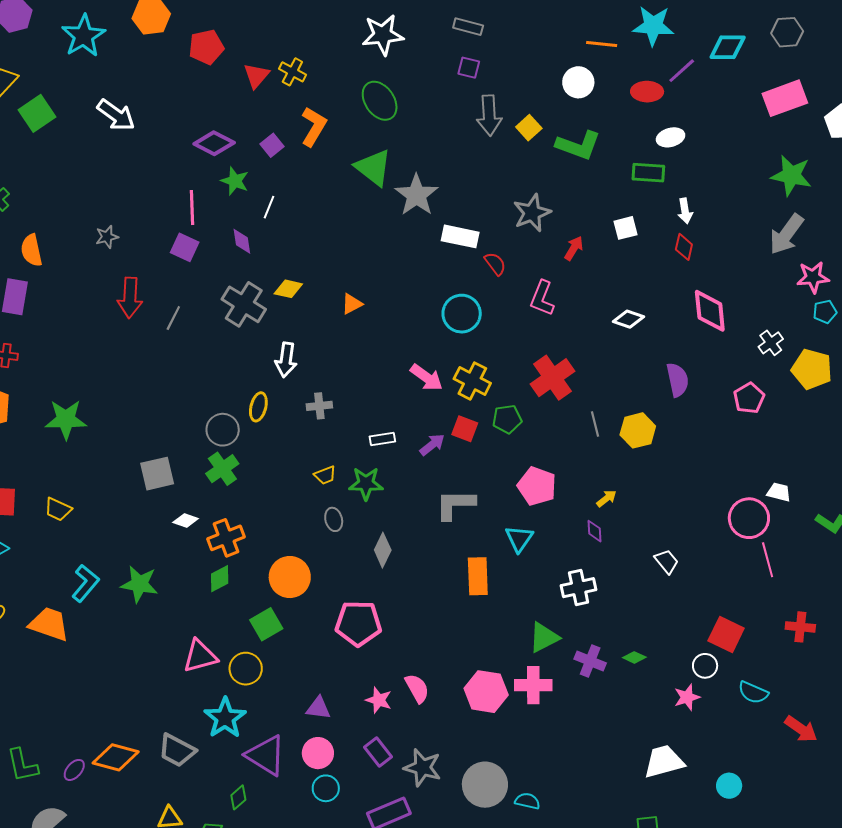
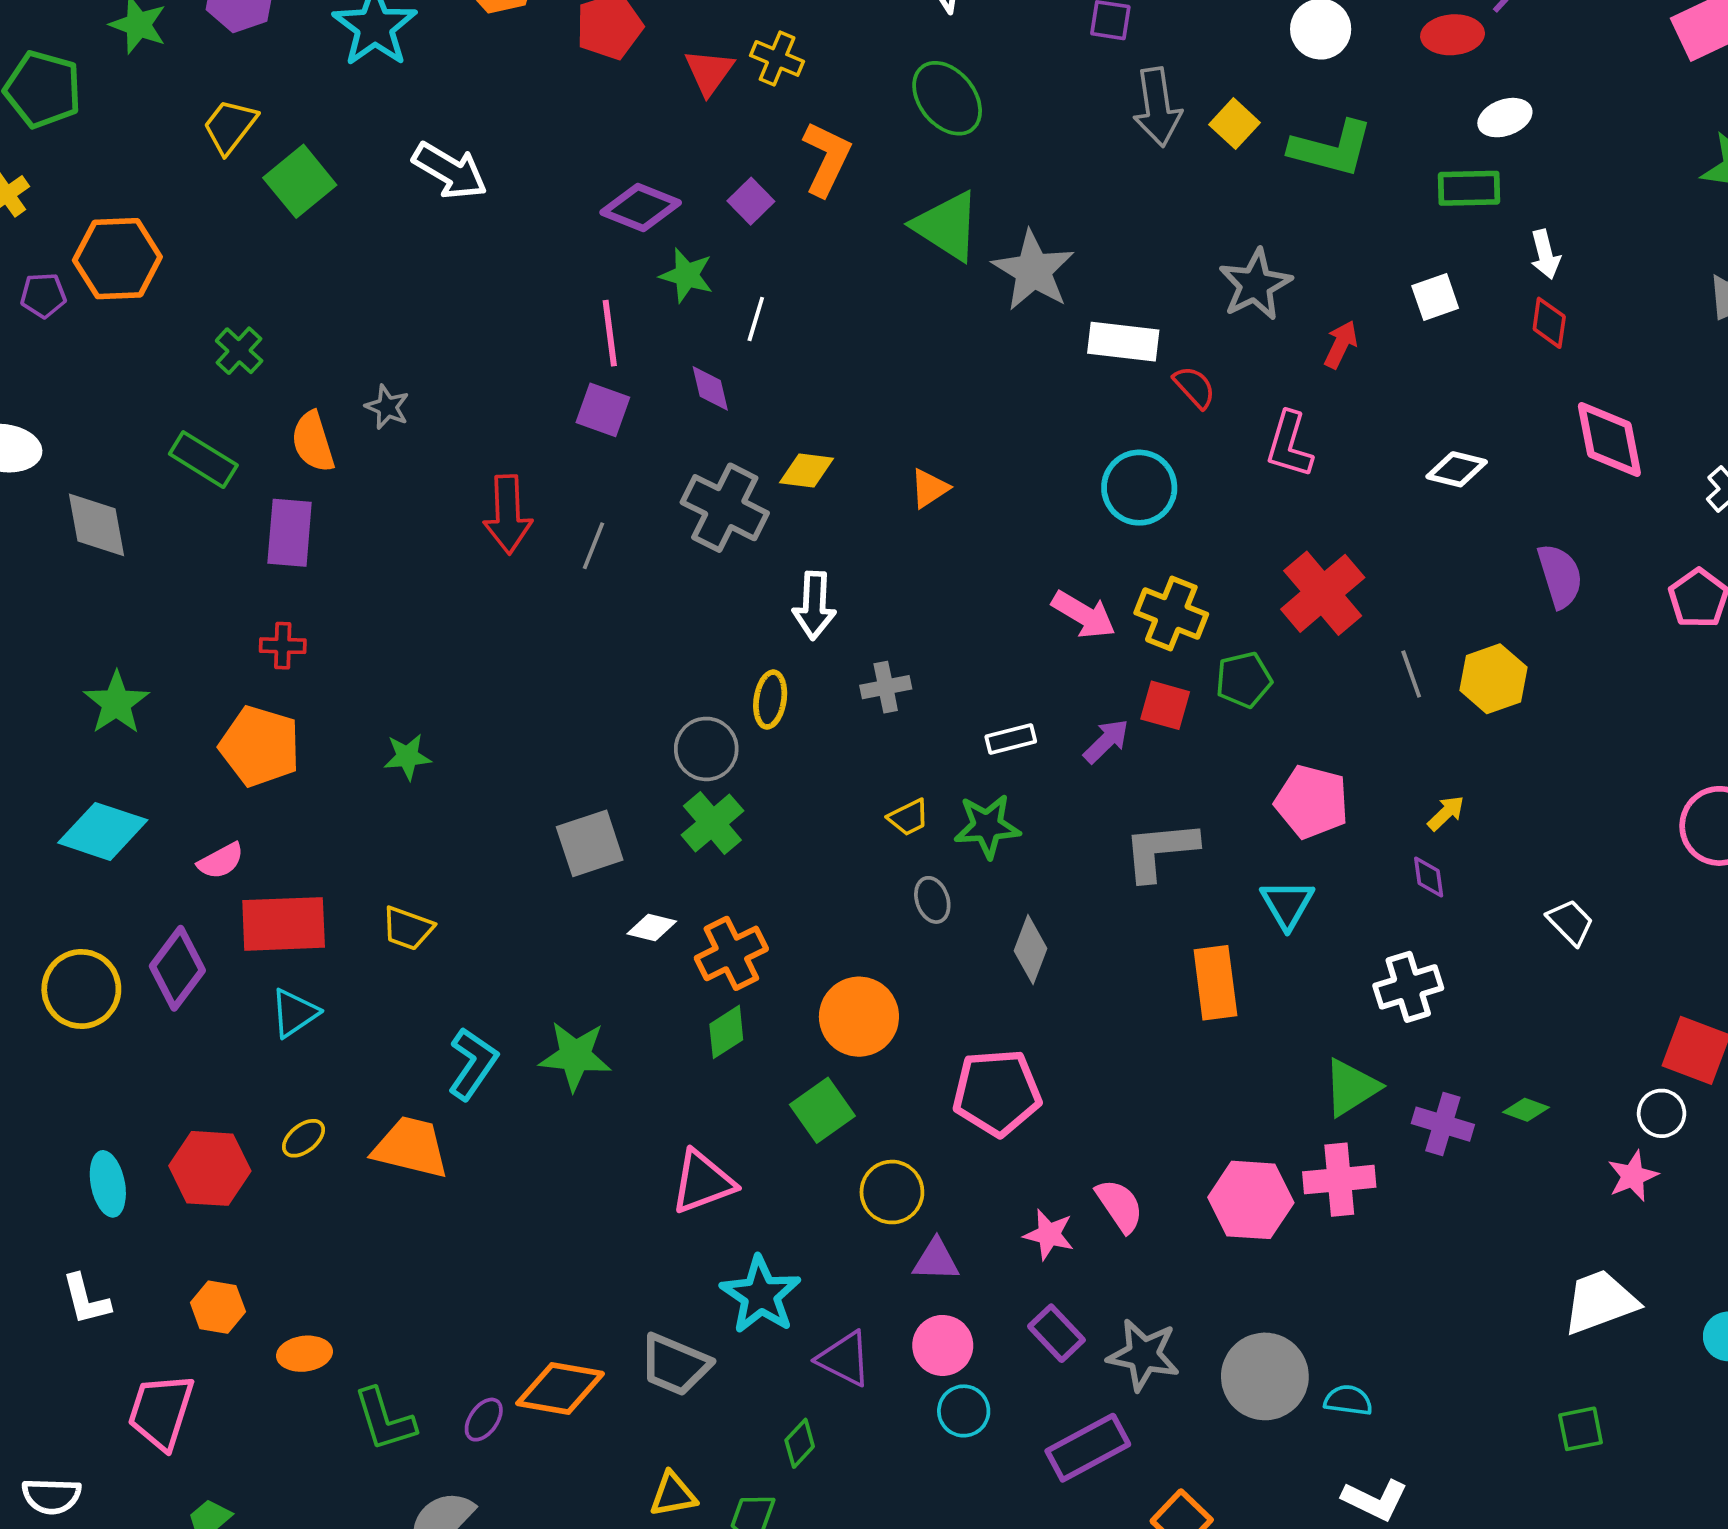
gray star: (107, 237) -> (387, 407), moved, turned -30
green star: (66, 419) -> (407, 757), size x0.6
yellow circle: (246, 669) -> (892, 1192), moved
purple triangle: (266, 755) -> (844, 1359), size x0.7

